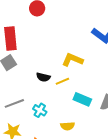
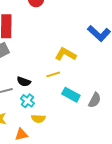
black semicircle: (43, 77) -> (24, 82), moved
yellow semicircle: (67, 126) -> (38, 119), moved

